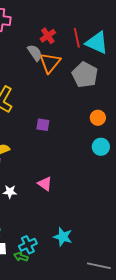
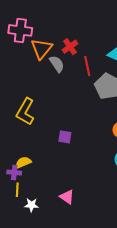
red line: (77, 38) -> (87, 66), moved
orange triangle: (50, 63) -> (42, 49), moved

